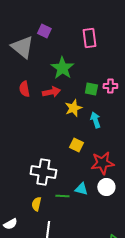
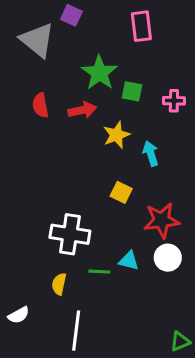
green square: (91, 89) -> (132, 91), moved

